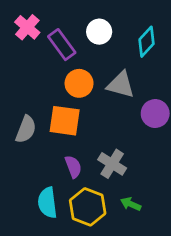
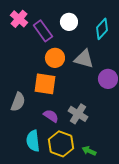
gray semicircle: (26, 129) -> (18, 102), moved
purple semicircle: (73, 167) -> (51, 116), turned -35
green arrow: (131, 204) -> (89, 151), moved

